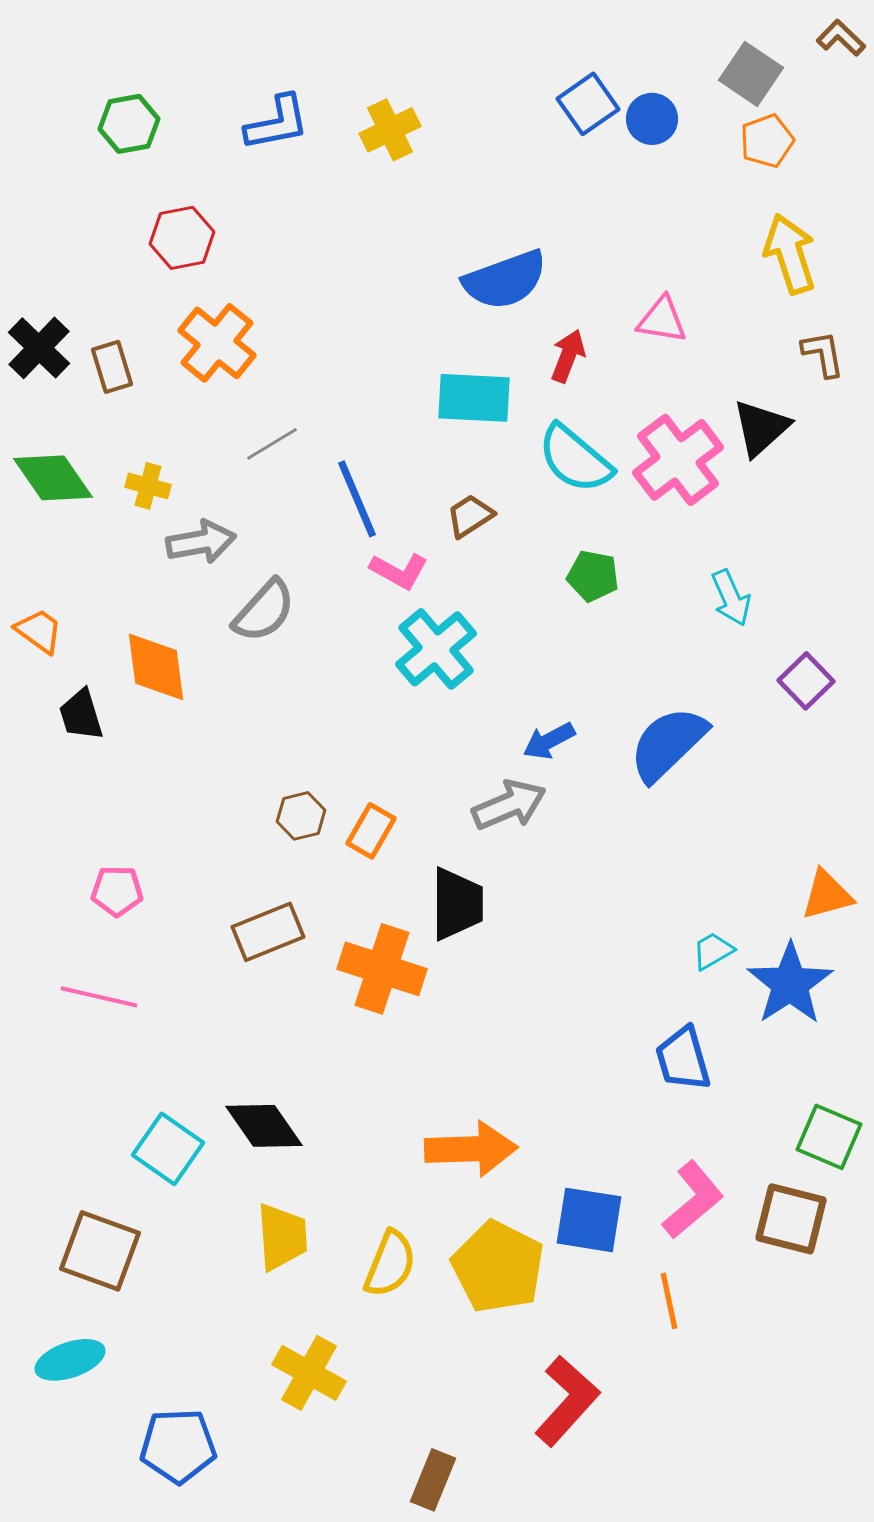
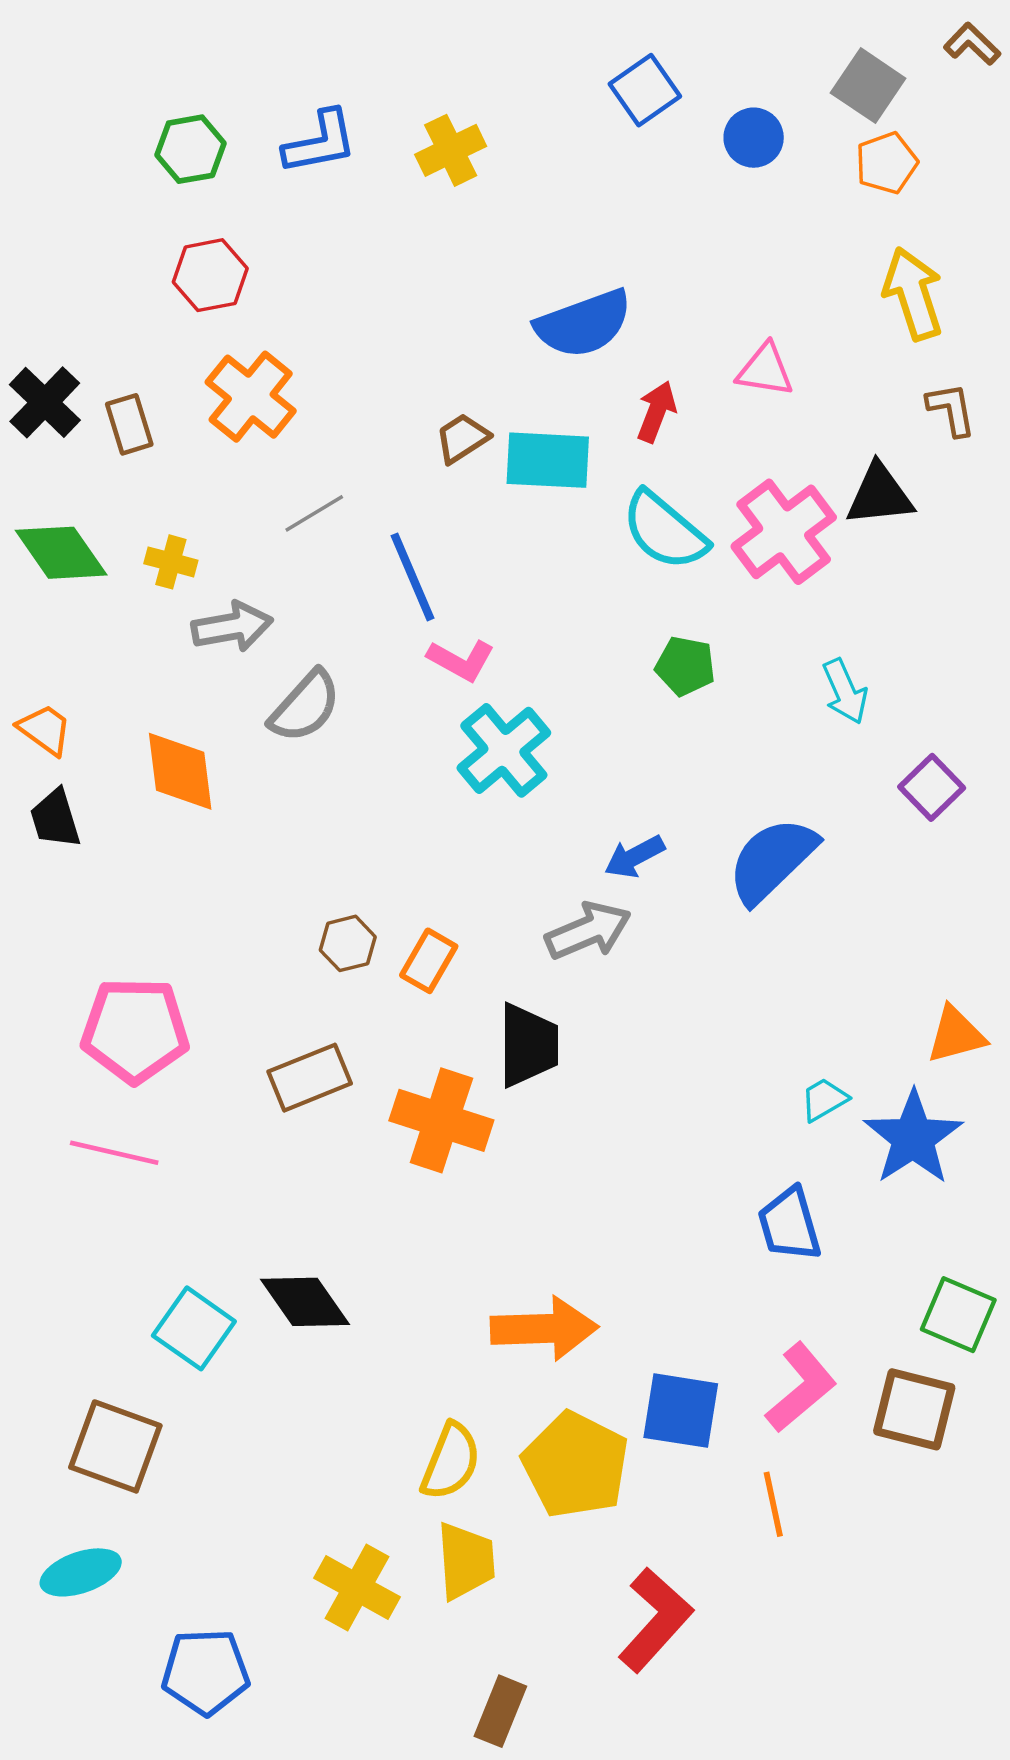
blue square: (588, 104) -> (645, 90), moved
green hexagon: (129, 124) -> (191, 149), moved
black triangle: (761, 428) -> (880, 495), turned 36
brown trapezoid: (470, 516) -> (462, 438), moved
black trapezoid: (81, 715) -> (55, 819), moved
pink pentagon: (117, 891) -> (135, 1030), size x1.8
yellow trapezoid: (282, 1237) -> (466, 1561), moved

